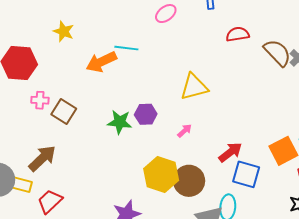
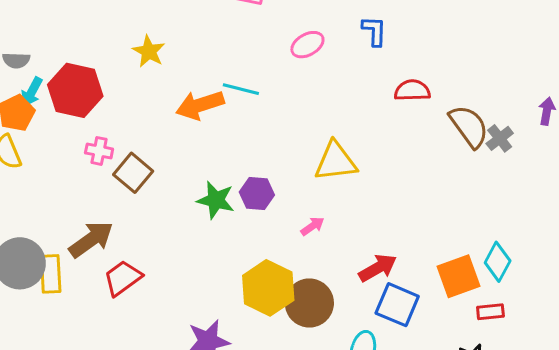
yellow rectangle: (19, 184) -> (51, 274), turned 65
red trapezoid: (50, 201) -> (123, 278), moved

